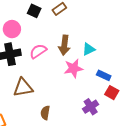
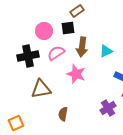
black square: (34, 11) -> (68, 28), moved, turned -32
pink circle: (12, 29) -> (44, 31), moved
pink star: (73, 68) -> (76, 74), moved, turned 30

